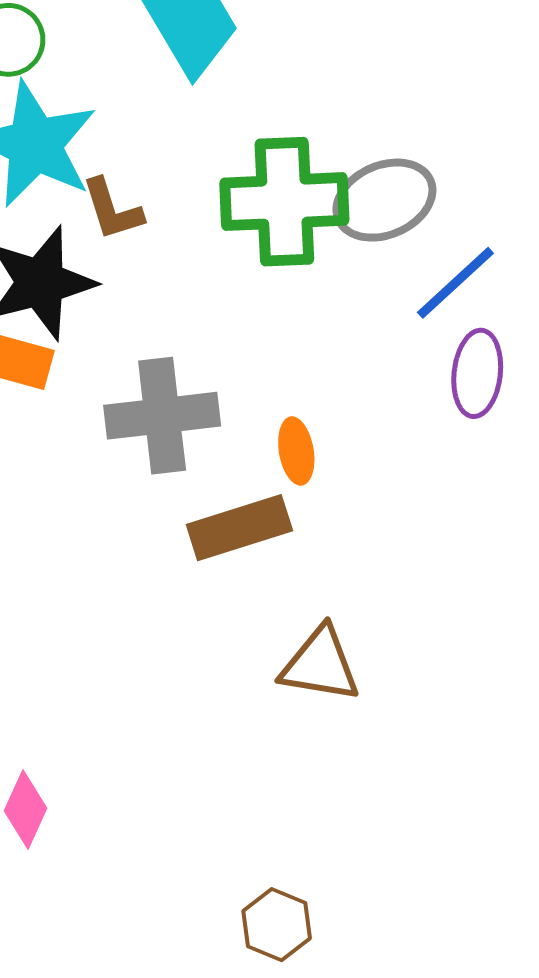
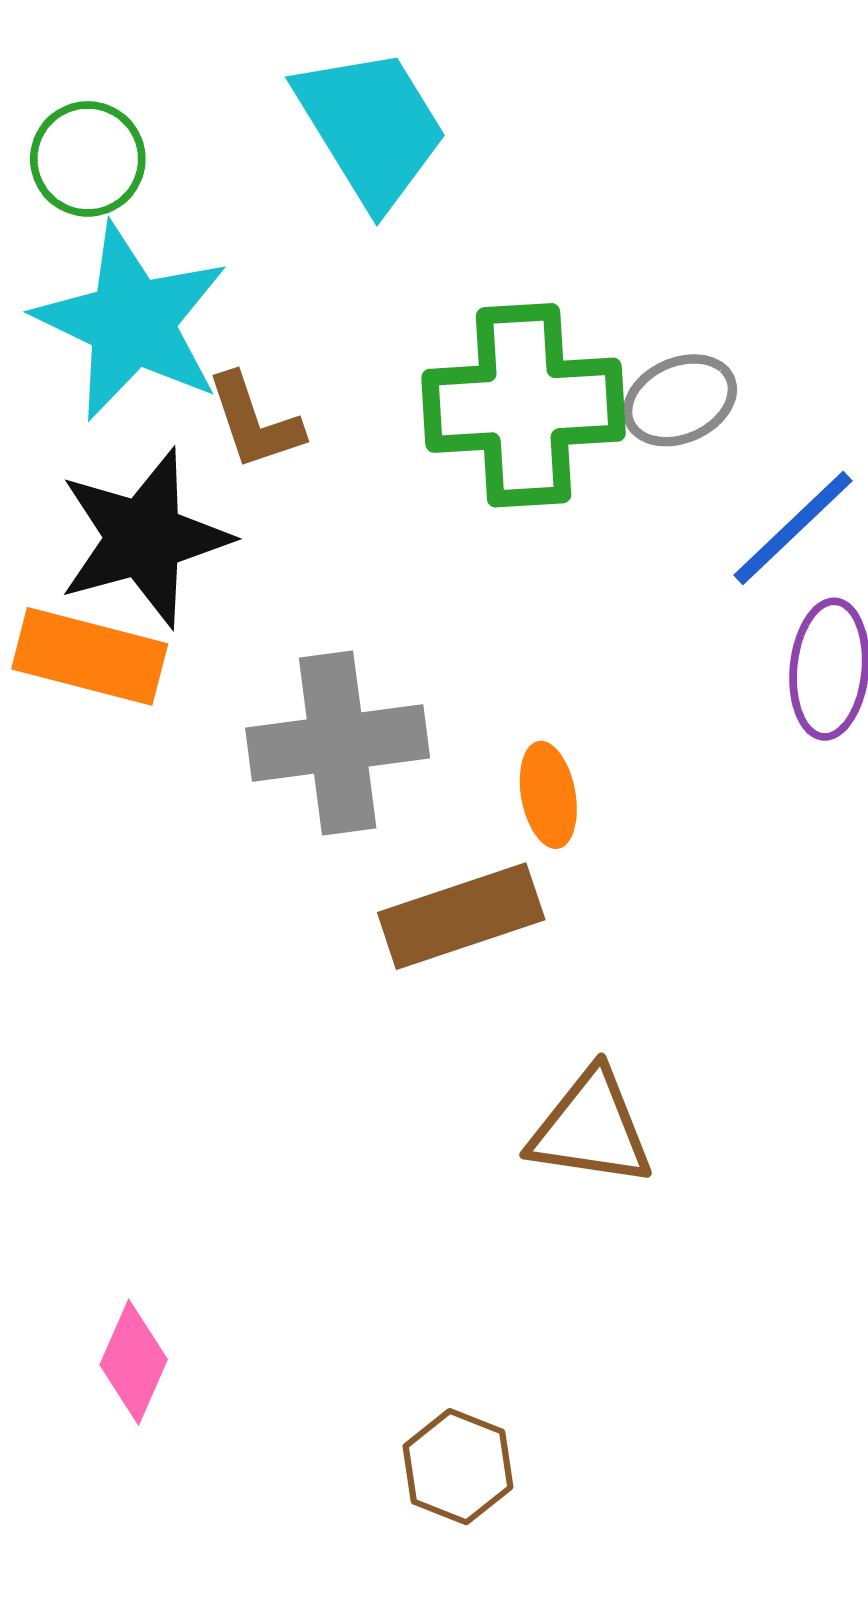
gray ellipse: (384, 200) -> (680, 400), size x0.7
brown hexagon: (277, 925) -> (458, 1467), moved

